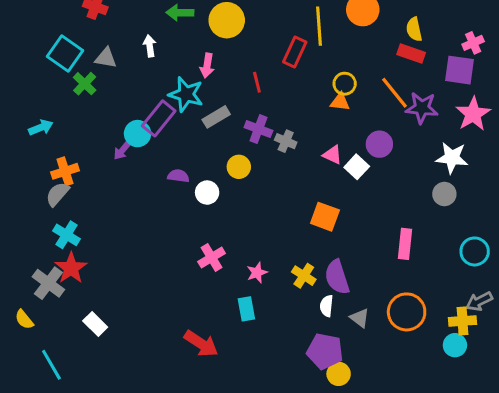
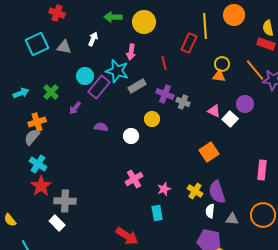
white arrow: (150, 46) -> (93, 39), turned 32
cyan square: (65, 53) -> (37, 44), turned 30
green cross: (85, 84) -> (51, 92), moved
cyan circle: (138, 134) -> (85, 76), moved
purple semicircle: (178, 176) -> (101, 127), moved
orange square: (325, 217) -> (209, 152), turned 36
gray cross: (48, 283) -> (65, 201), moved, turned -35
gray triangle: (360, 318) -> (232, 219), turned -32

